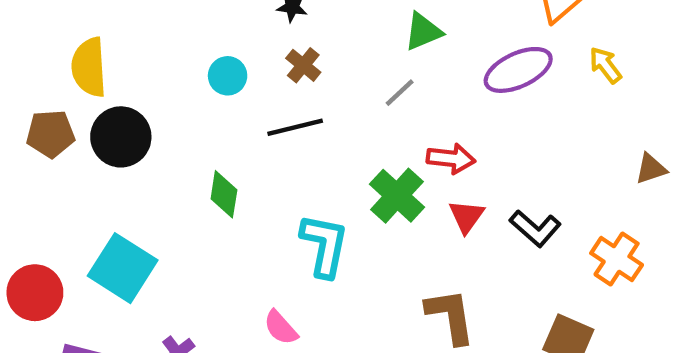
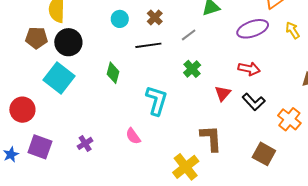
gray line: (400, 93) -> (189, 35), moved
red arrow: (451, 159) -> (249, 69), moved
green cross: (397, 196) -> (192, 69), moved, size x0.7
cyan square: (123, 268) -> (59, 78), moved

